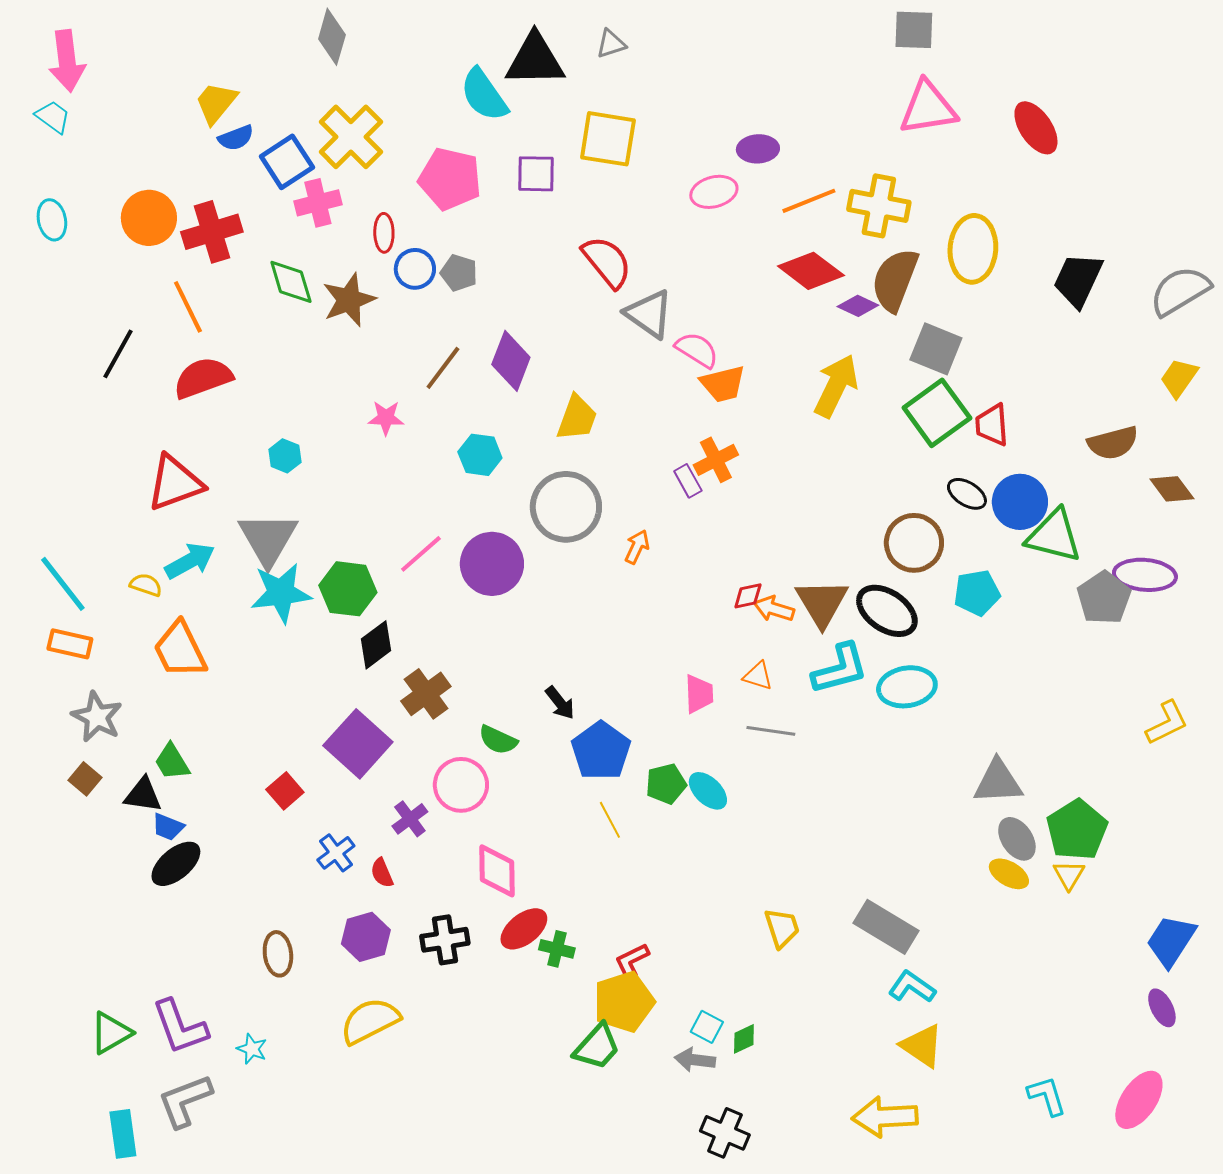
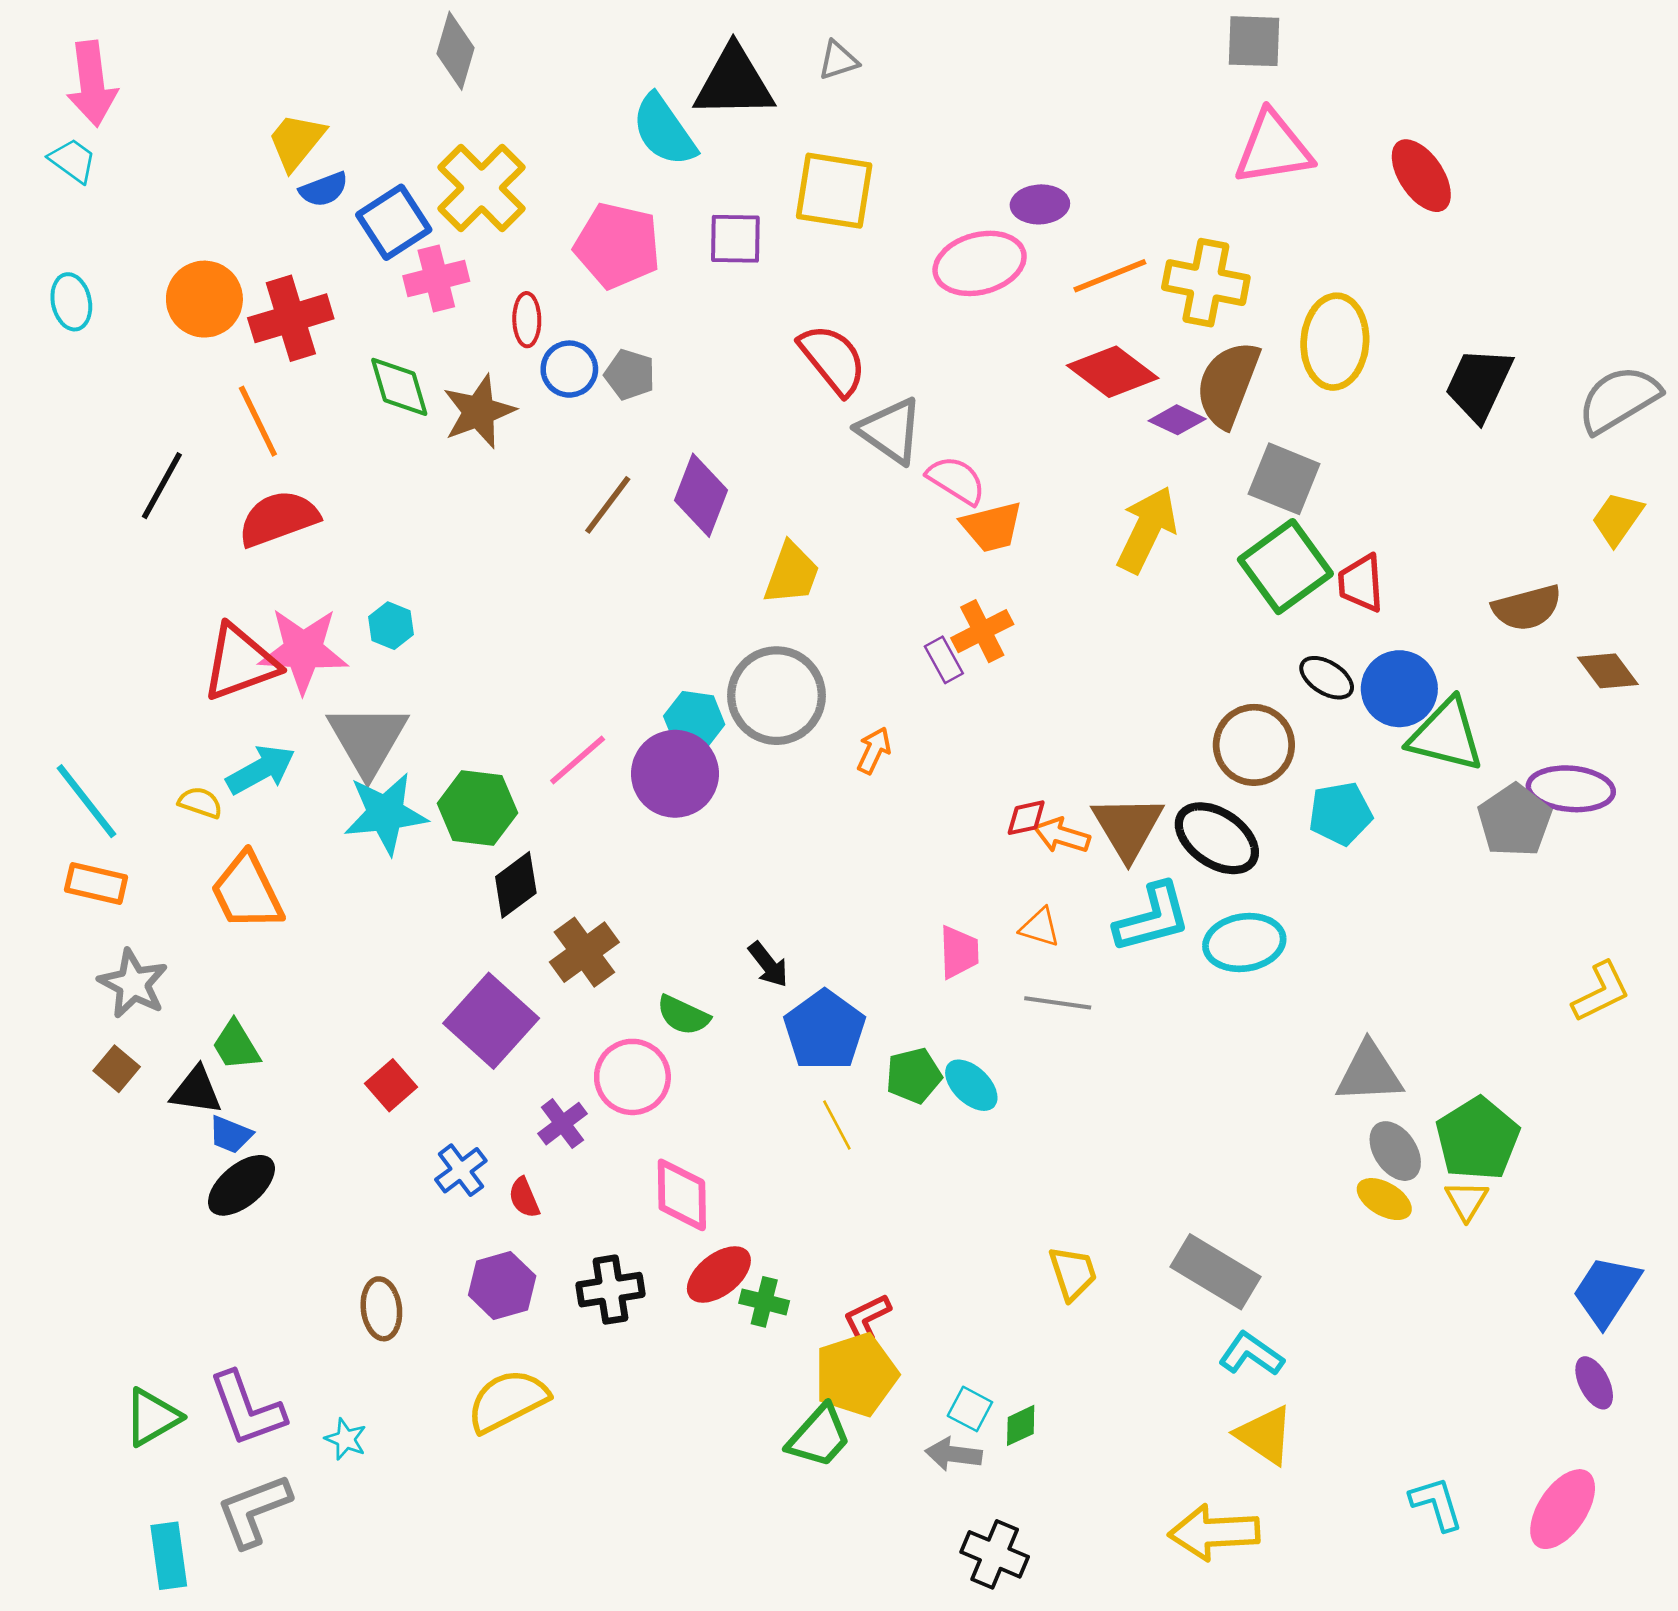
pink ellipse: (714, 192) -> (980, 263), size x1.4
pink star: (386, 418) -> (303, 650), moved, size x1.8
cyan hexagon: (480, 455) -> (694, 720), moved

